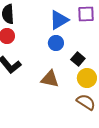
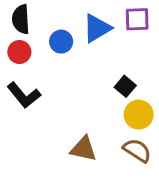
blue circle: (56, 43) -> (61, 42), moved
brown triangle: (50, 79) -> (83, 149), moved

